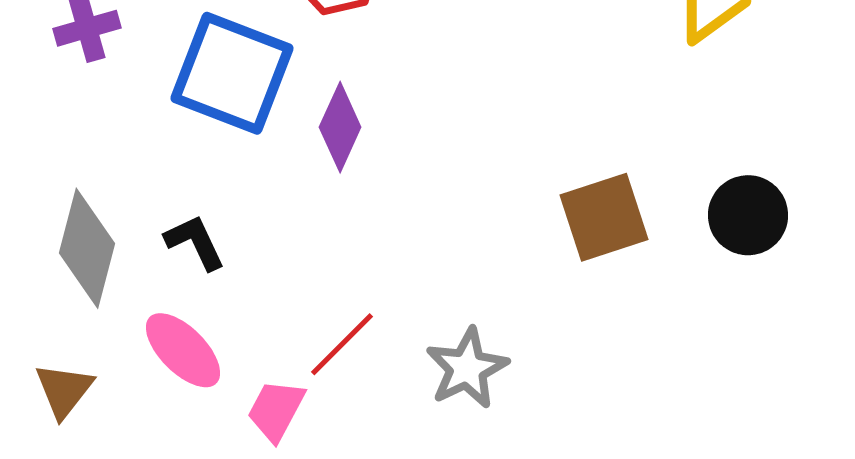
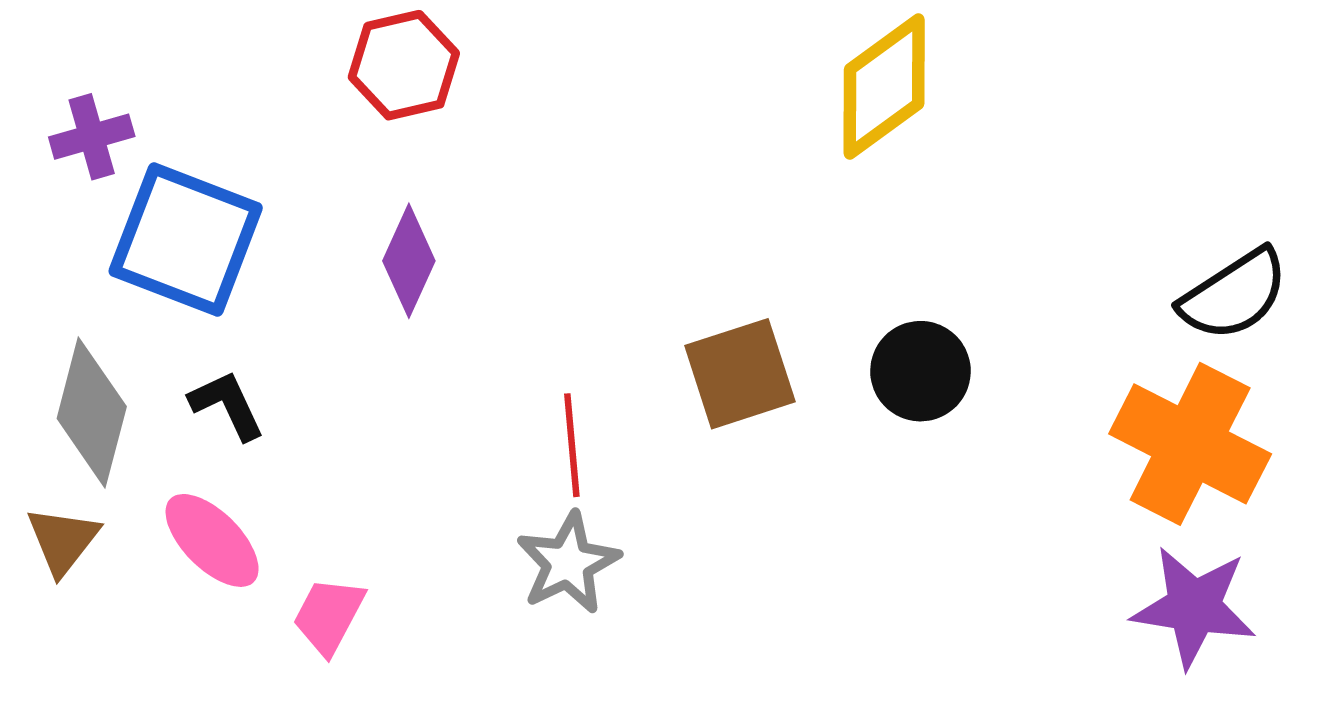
blue square: (232, 73) -> (186, 240), moved
red line: (342, 344) -> (572, 445), moved, turned -50
brown triangle: (64, 390) -> (63, 540), moved

